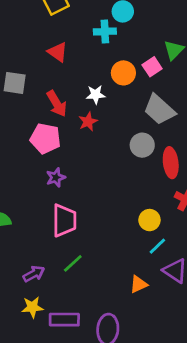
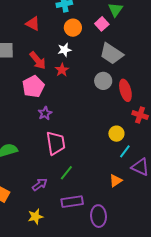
orange circle: (123, 73) -> (73, 28), moved
pink pentagon: (45, 138) -> (33, 87), turned -30
yellow star: (32, 307) -> (35, 217), moved
purple rectangle: (64, 320) -> (72, 202), moved

